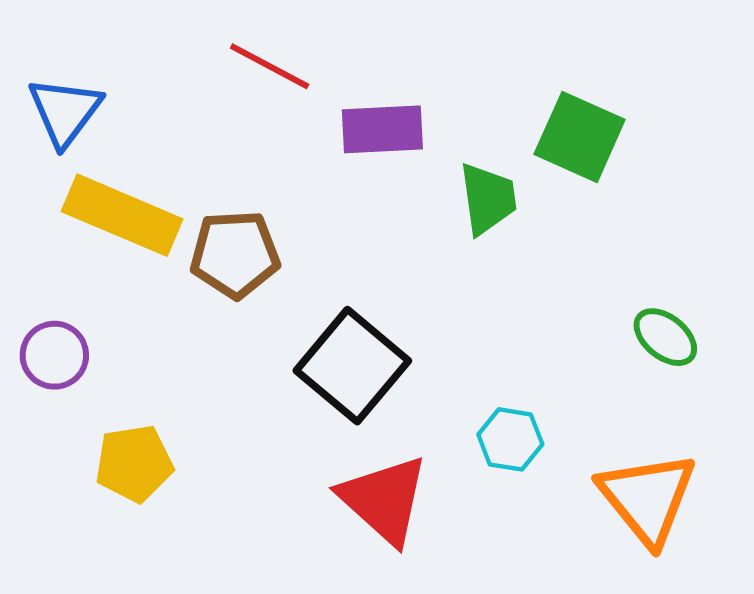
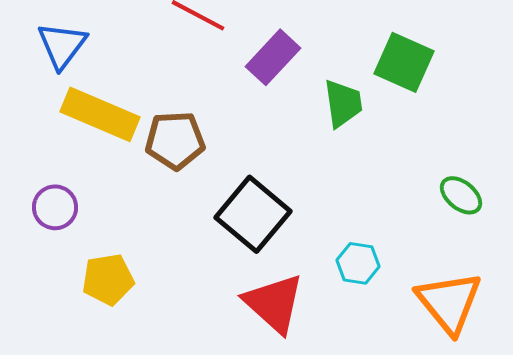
purple rectangle: (382, 129) -> (273, 57), turned -44

